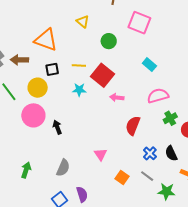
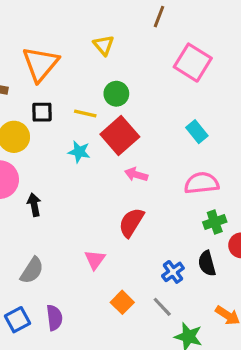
orange triangle: (46, 40) -> (40, 64), turned 40
green circle: (109, 41) -> (116, 94), moved
red semicircle: (133, 126) -> (131, 222), moved
black semicircle: (171, 153) -> (207, 263), moved

